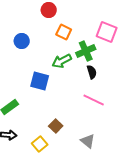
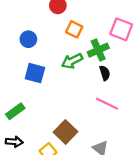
blue square: (40, 81) -> (35, 73), moved
brown square: (56, 126) -> (65, 132), size x1.5

